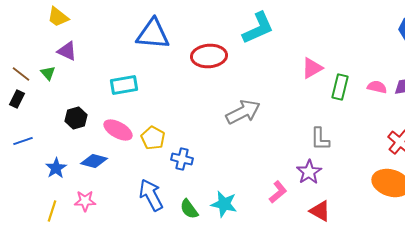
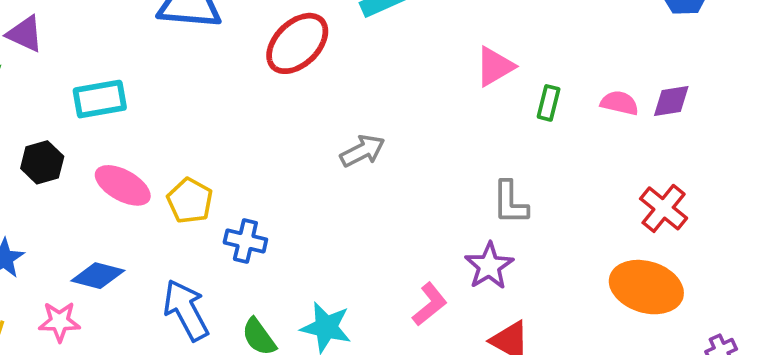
red ellipse: (209, 56) -> (297, 43), turned -40
cyan rectangle: (124, 85) -> (100, 99), moved
green rectangle: (340, 87) -> (549, 103), size x0.7
gray arrow: (243, 112) -> (362, 151), size x0.7
blue diamond: (94, 161) -> (98, 276), moved

